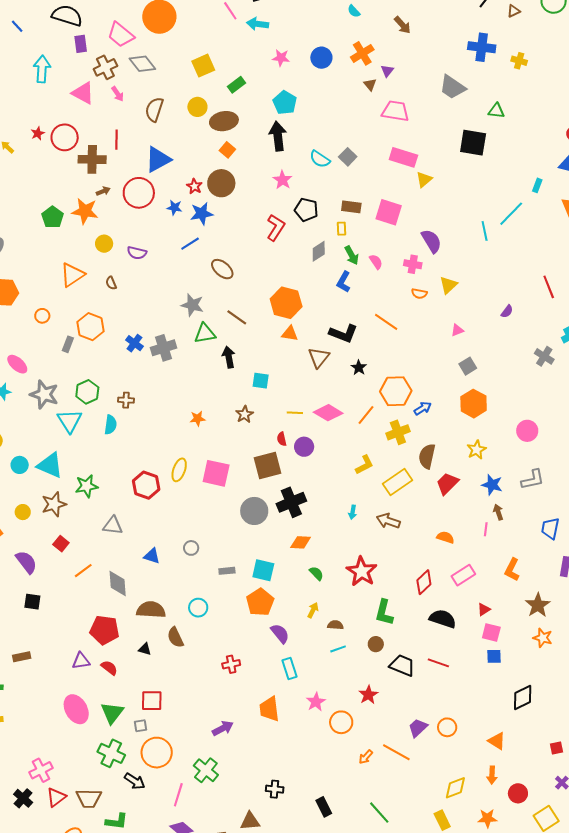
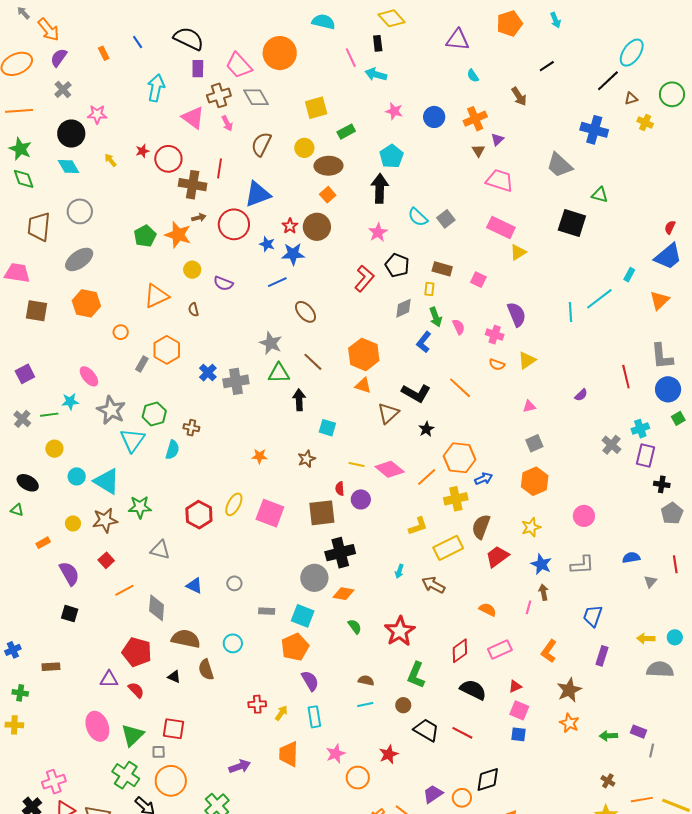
yellow cross: (519, 61) -> (645, 122), moved
pink square: (389, 212) -> (478, 280), size x0.6
gray circle: (254, 511) -> (314, 578), moved
yellow arrow: (313, 610) -> (281, 713), moved
black diamond: (523, 698) -> (488, 780), moved

